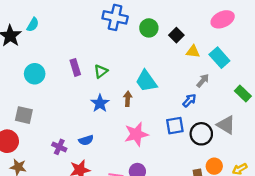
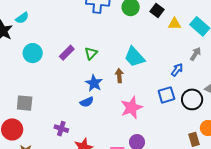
cyan semicircle: (33, 25) -> (22, 18), turned 32
purple rectangle: (75, 67) -> (67, 53), turned 70
cyan circle: (35, 74) -> (33, 53), moved
gray arrow: (203, 81) -> (196, 54), moved
blue semicircle: (86, 140) -> (87, 102), moved

